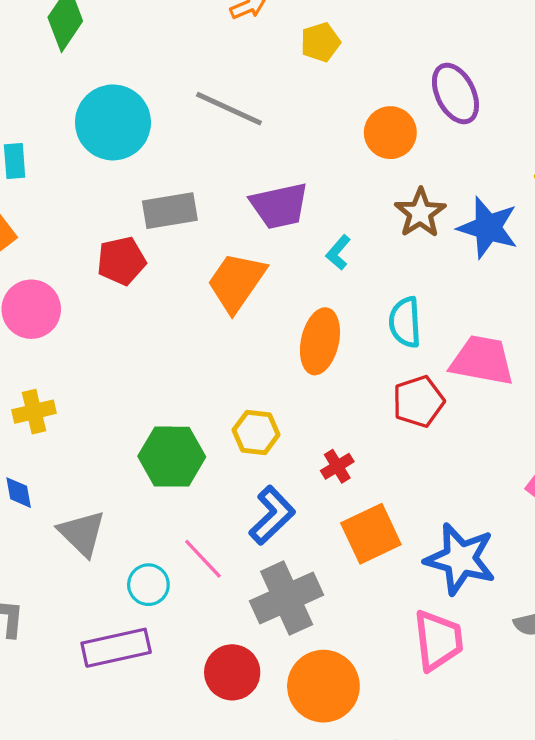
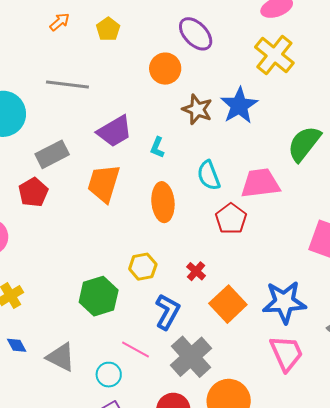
blue star: (488, 228) -> (239, 105), turned -30

